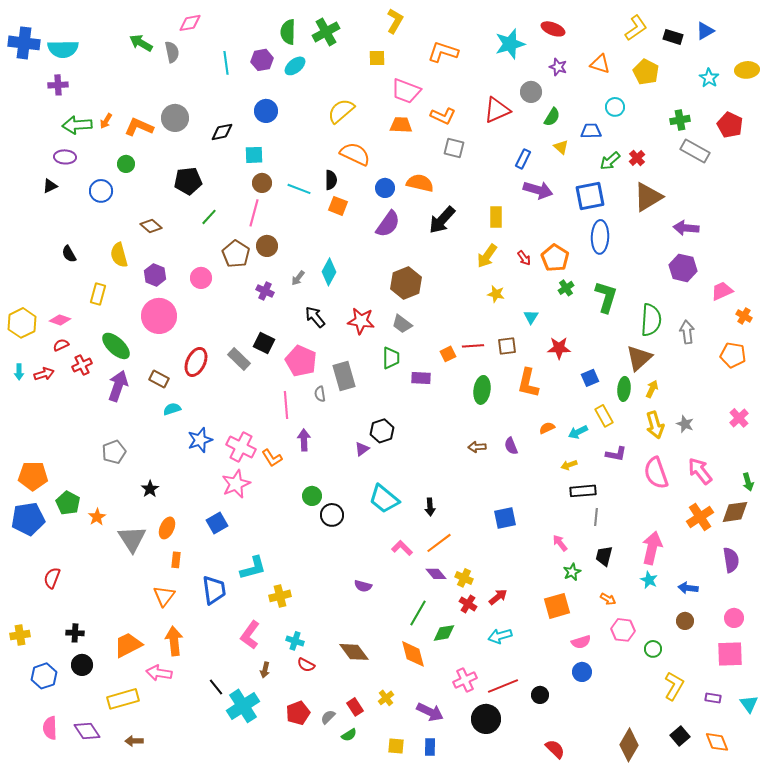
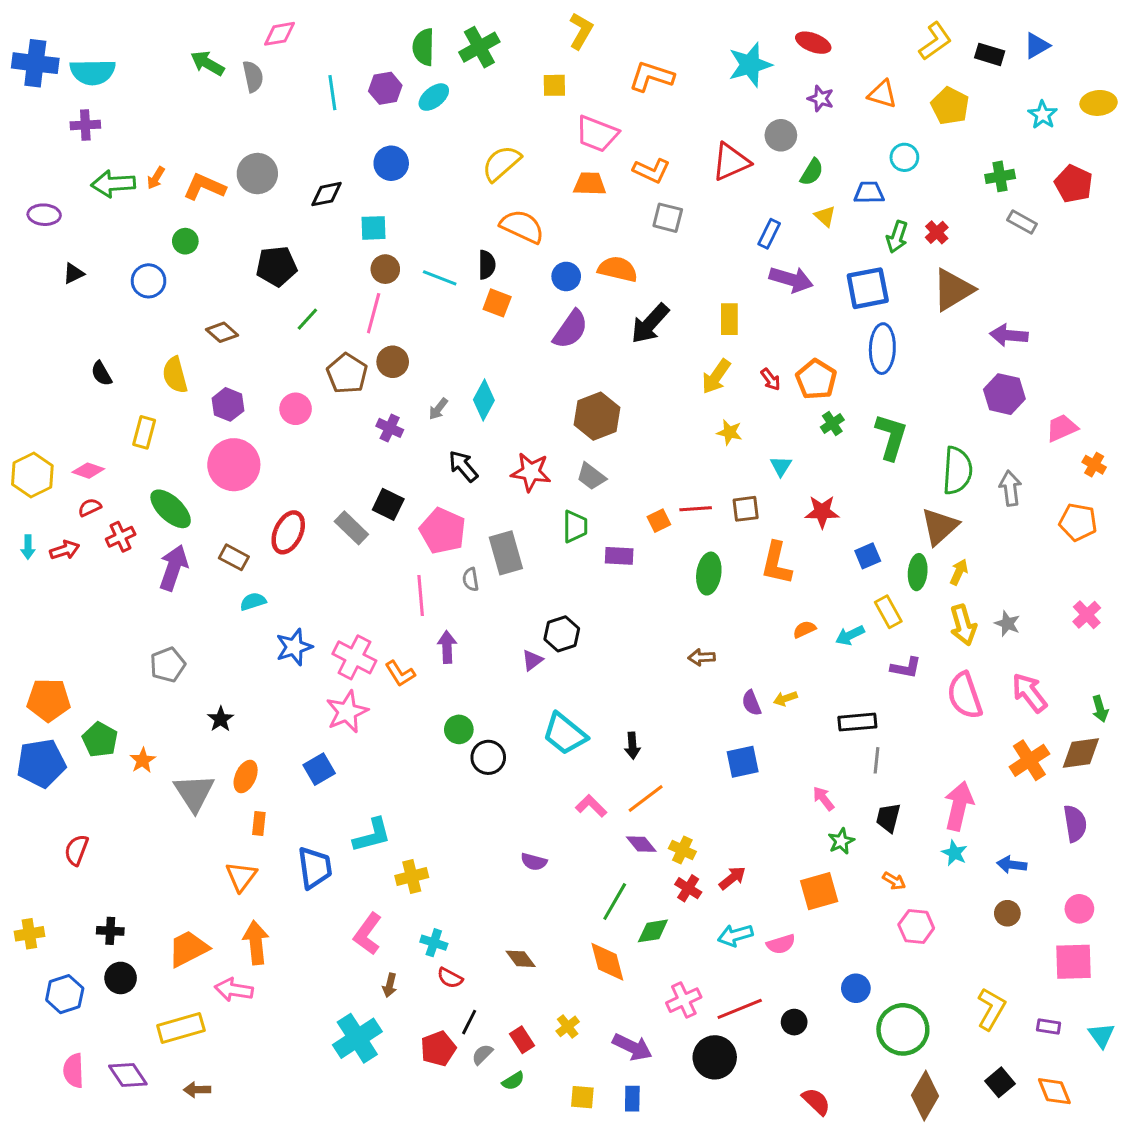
gray rectangle: (695, 151) -> (1022, 222), size x0.7
purple ellipse: (65, 157) -> (44, 215), moved
green arrow: (610, 161) -> (897, 237), turned -30
purple semicircle: (511, 446) -> (751, 703), moved
yellow arrow: (569, 465) -> (785, 699), moved
pink semicircle: (581, 642) -> (781, 944), moved
green circle: (653, 649) -> (903, 1029), moved, size x2.0
brown diamond: (354, 652) -> (521, 959), size x0.7
black line: (216, 687) -> (469, 1022), moved, turned 66

